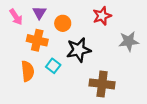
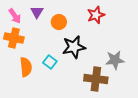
orange cross: (37, 40) -> (14, 38), moved
gray star: (129, 41) -> (115, 60), moved

